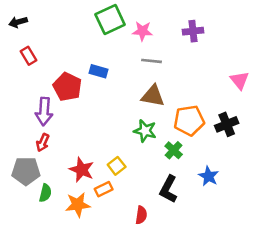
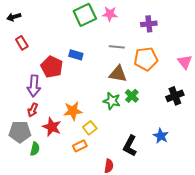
pink star: (142, 31) -> (110, 14), moved
orange pentagon: (189, 120) -> (146, 59), moved
green cross: (174, 150) -> (132, 96), moved
red star: (82, 170) -> (52, 127), moved
orange star: (78, 205) -> (73, 111), moved

